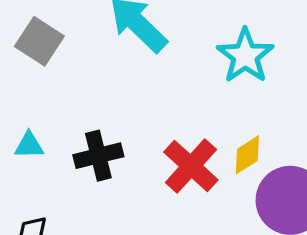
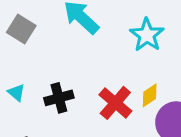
cyan triangle: (29, 145) -> (16, 93), turned 42

